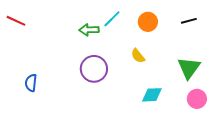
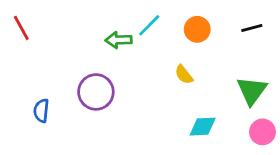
red line: (16, 21) -> (21, 28), turned 36
purple circle: (94, 69) -> (96, 92), moved

